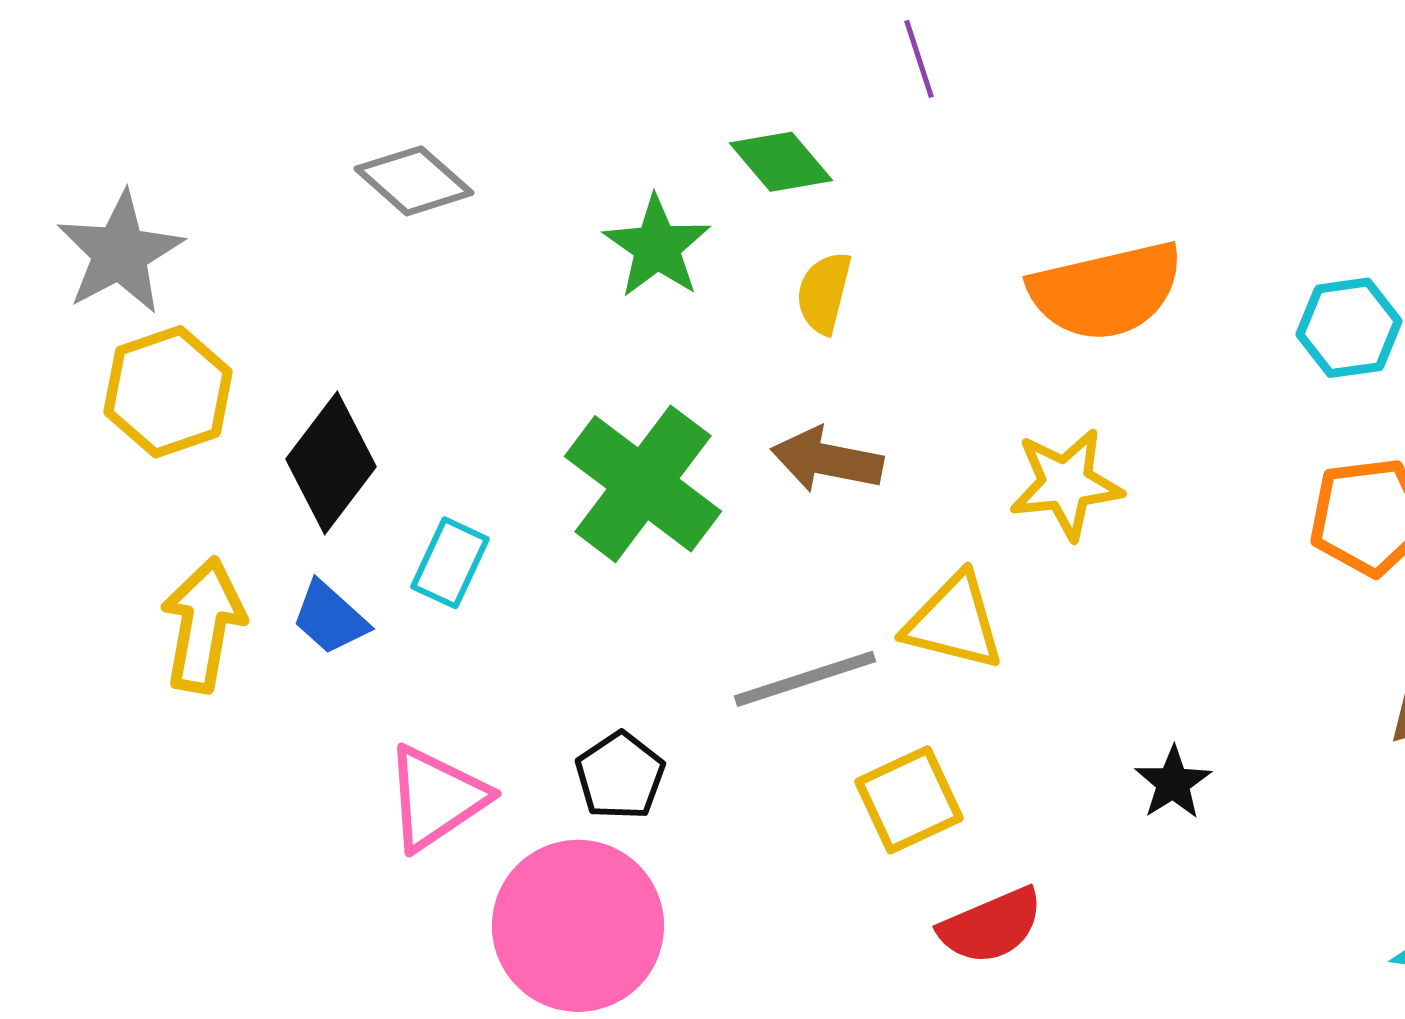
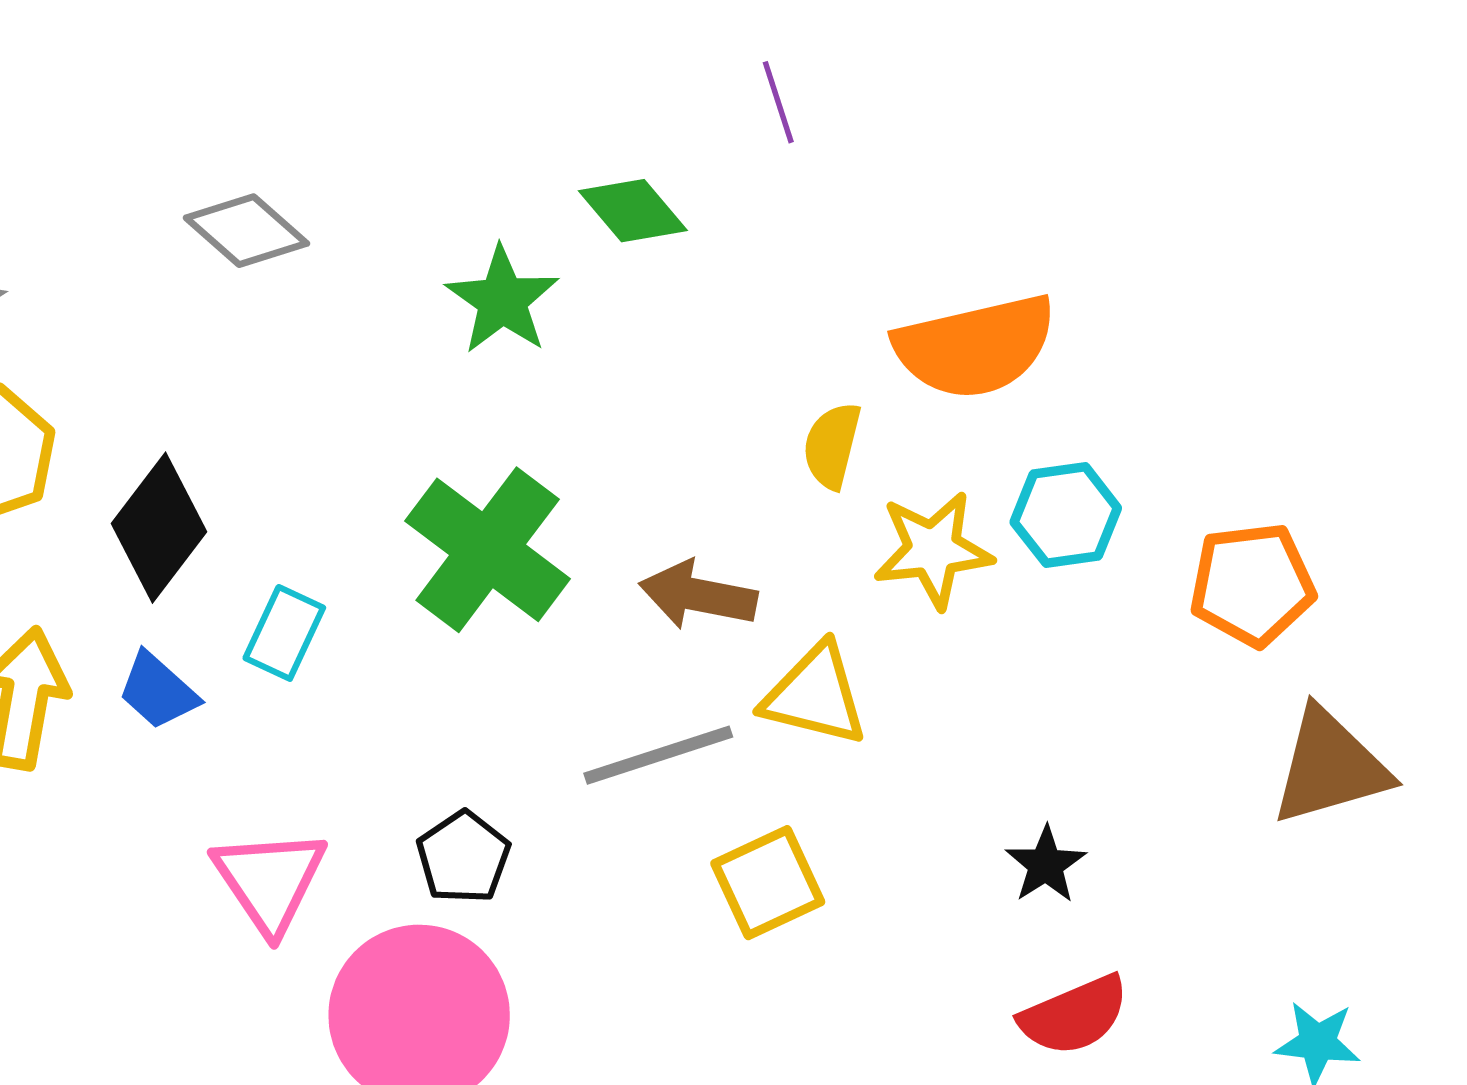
yellow semicircle: (824, 293) -> (832, 446), moved
cyan hexagon: (1349, 328) -> (1066, 515), moved
brown arrow: (827, 460) -> (698, 595), moved
pink triangle: (436, 798) -> (270, 880), turned -30
red semicircle: (991, 926) -> (1074, 1015), moved

